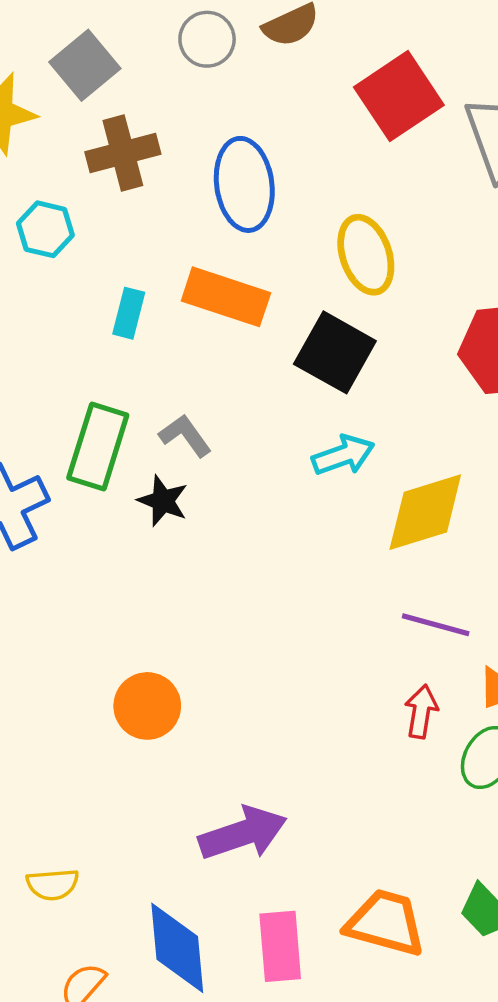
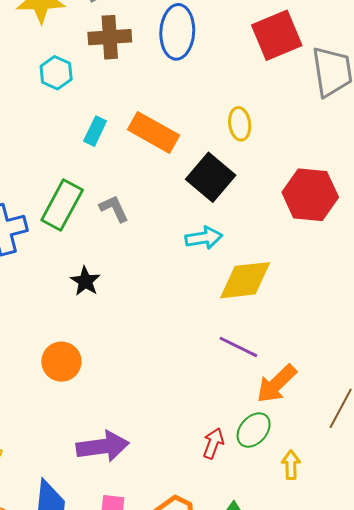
blue ellipse: (244, 184) -> (177, 32), moved
yellow ellipse: (366, 255) -> (240, 124), size x0.7
black star: (163, 501) -> (85, 281), moved
red arrow: (421, 712) -> (213, 443), moved

